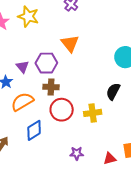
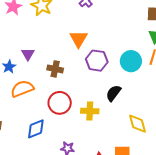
purple hexagon: (46, 63) -> (97, 61), moved
brown cross: (51, 87) -> (55, 69), moved
blue diamond: (34, 130) -> (36, 129), moved

